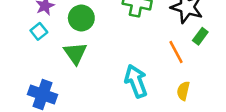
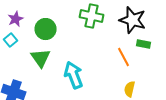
green rectangle: (200, 36) -> (144, 44), turned 64
cyan arrow: (136, 81) -> (74, 75), moved

